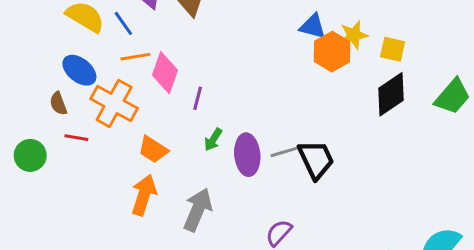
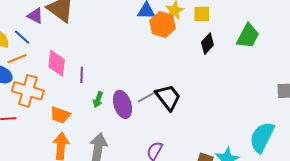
orange line: (135, 57) -> (17, 59), moved
black diamond: (391, 94) -> (207, 44), size x0.7

